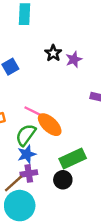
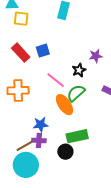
black star: (53, 53) -> (79, 70), moved
pink line: (35, 112) -> (56, 80), moved
green semicircle: (26, 135) -> (76, 93), moved

